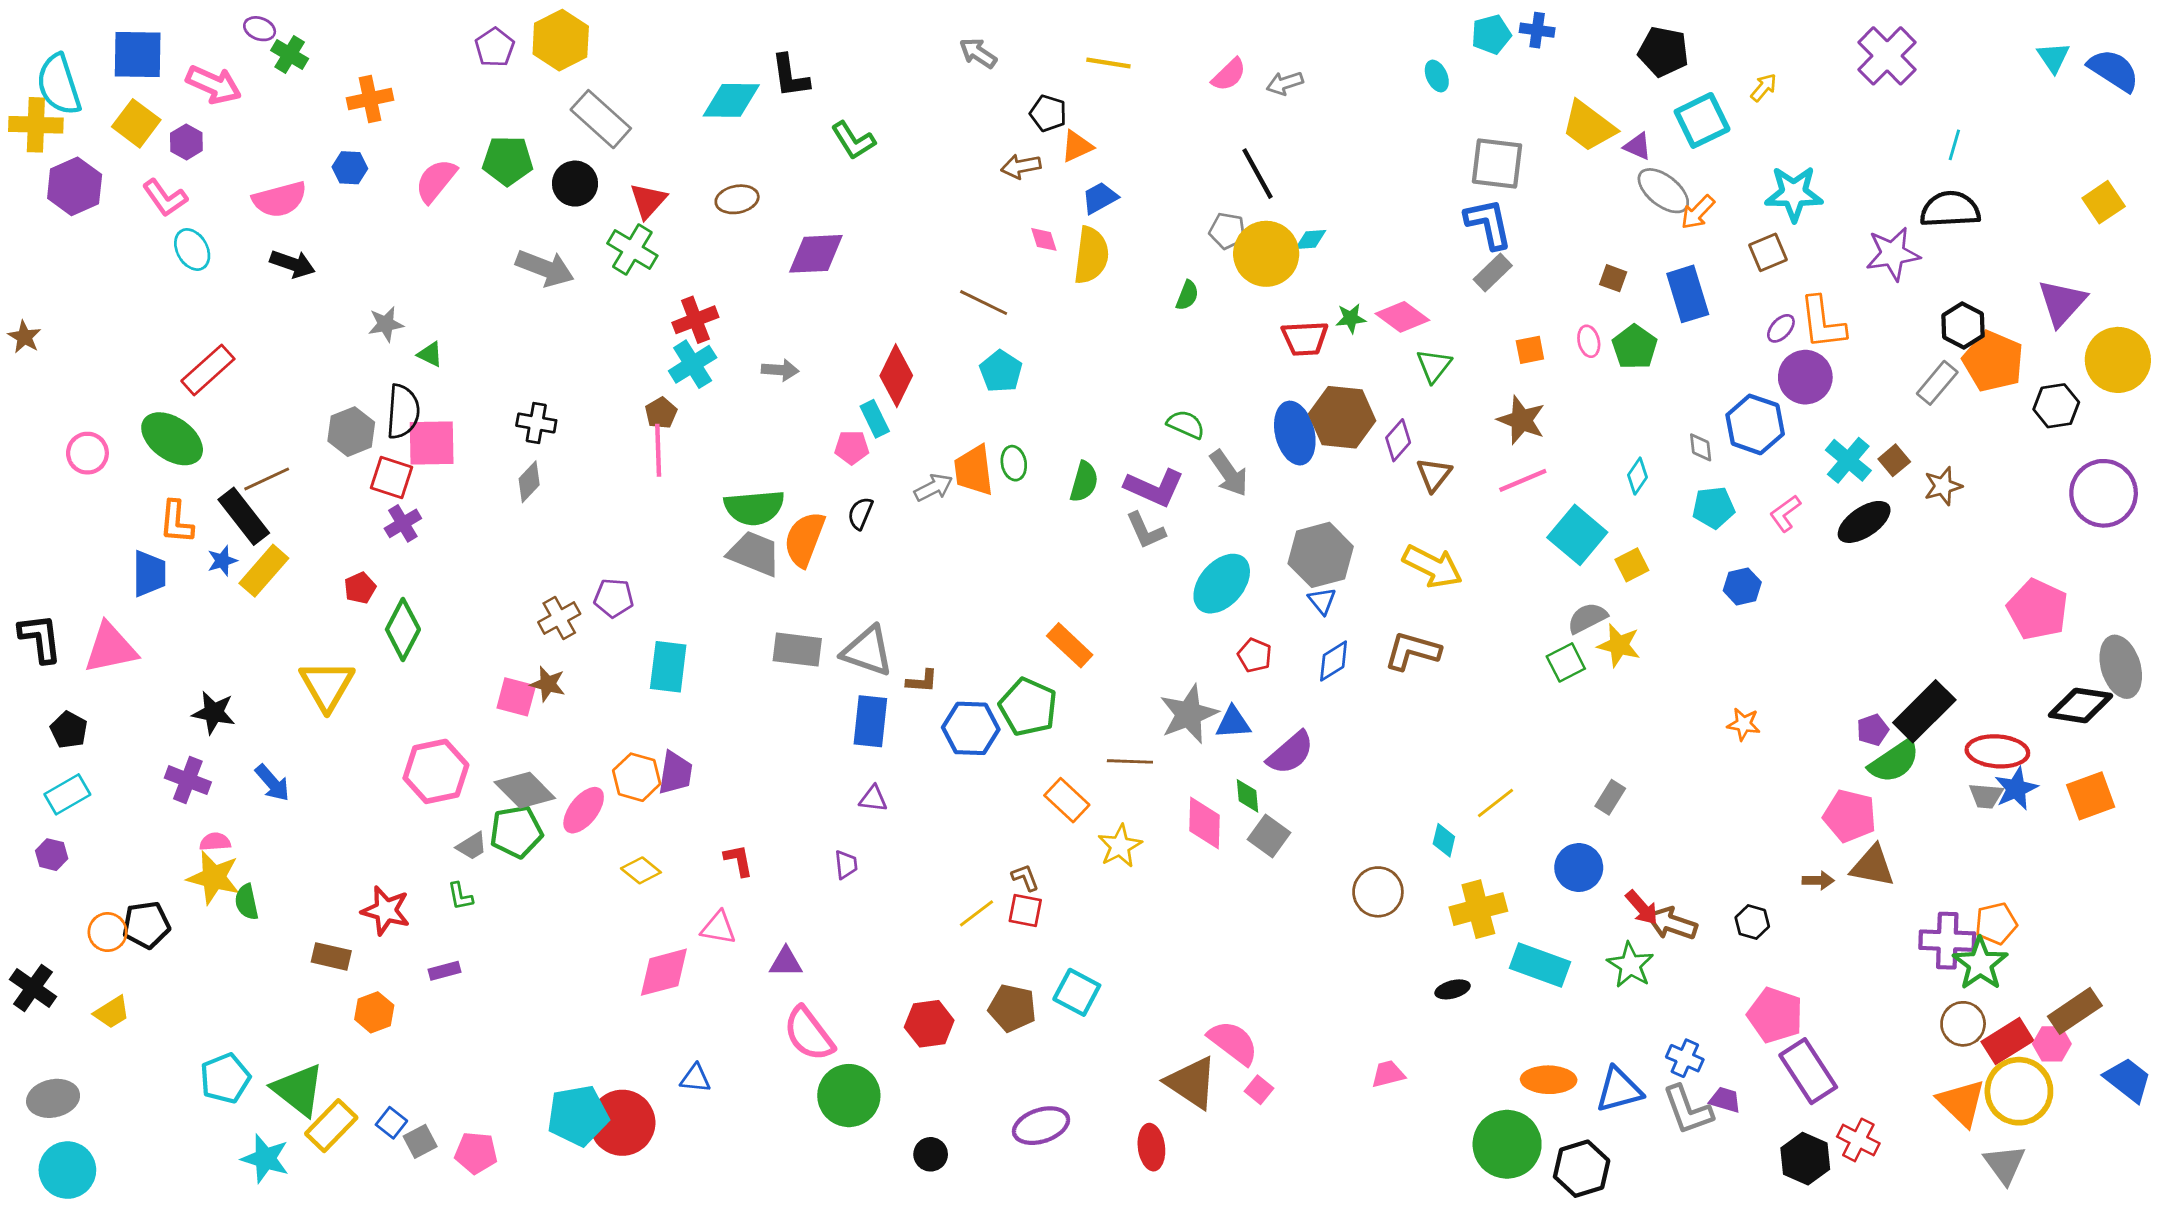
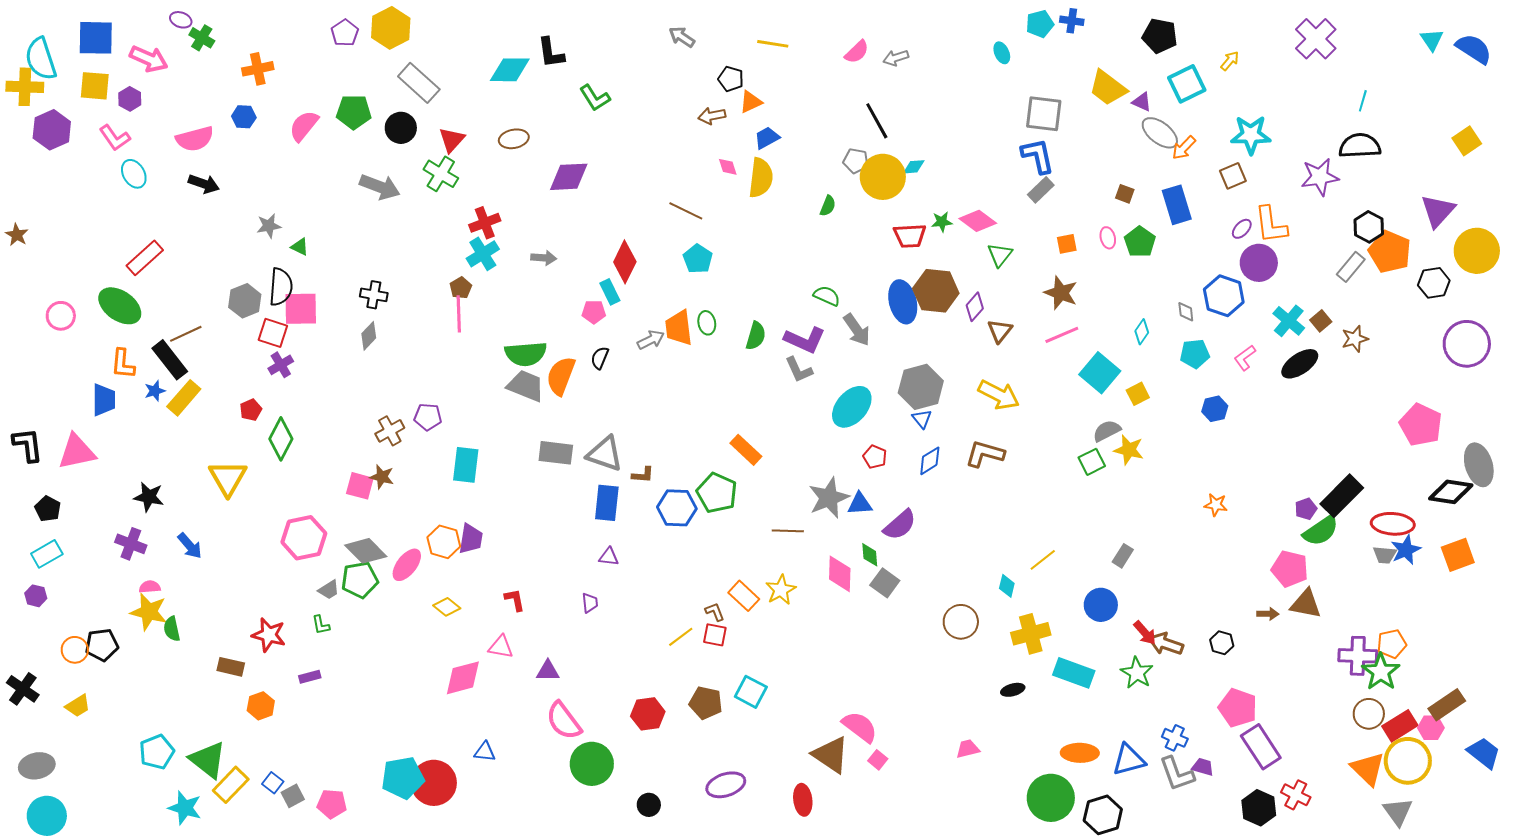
yellow square: (136, 123) -> (95, 86), turned -32
orange rectangle: (1067, 800) -> (744, 596), moved

